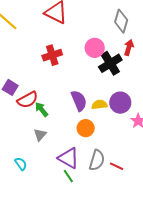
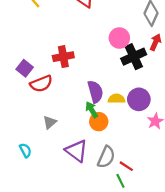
red cross: (52, 55) -> (63, 57), moved
green arrow: (42, 109) -> (92, 110), moved
green line: (68, 176) -> (120, 181), moved

